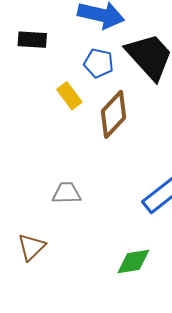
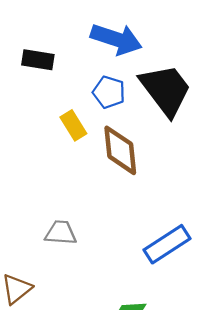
brown diamond: (113, 114) -> (120, 150), turned -54

